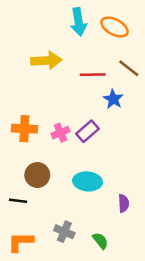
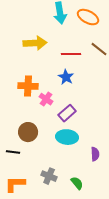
blue star: (113, 99) -> (66, 77), moved
orange cross: (24, 129) -> (28, 86), moved
purple rectangle: (88, 131) -> (67, 113), moved
pink cross: (60, 133) -> (46, 99), turned -32

